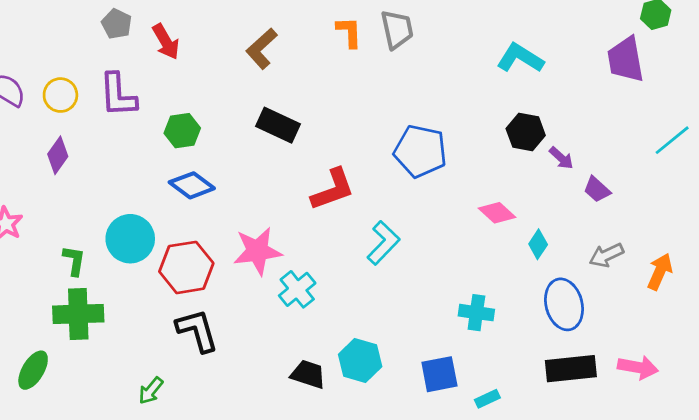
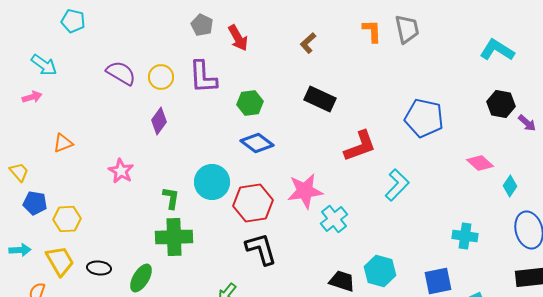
brown L-shape: (262, 49) -> (308, 43), size x0.7

